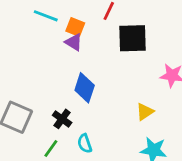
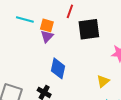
purple triangle: (74, 42) -> (47, 36), turned 48

